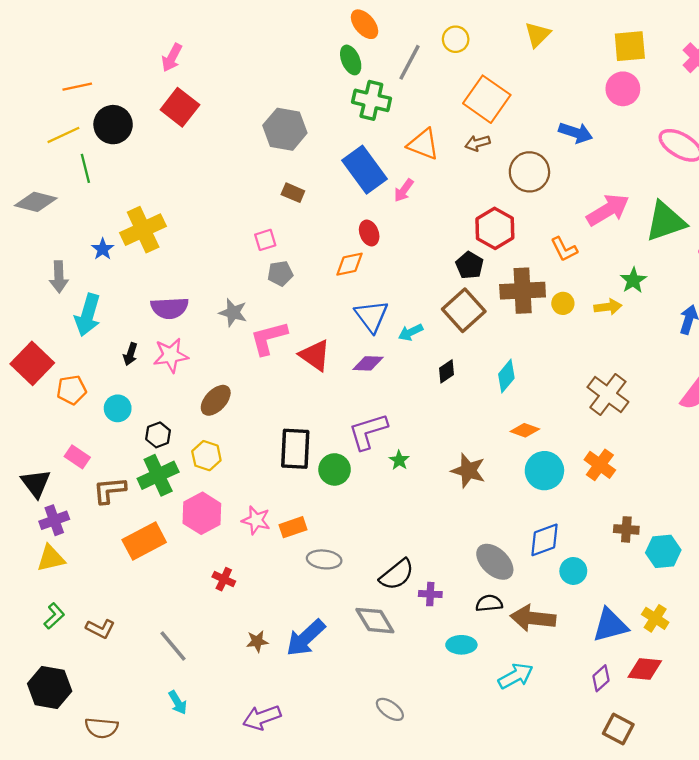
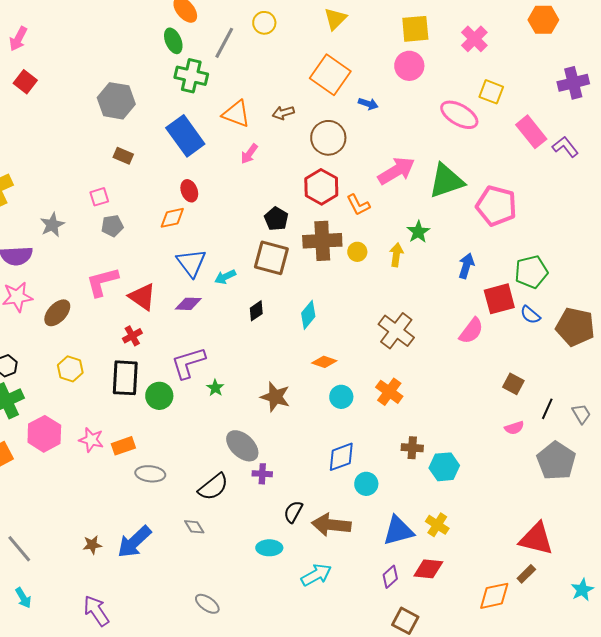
orange square: (487, 99) -> (330, 75), moved
red square: (180, 107) -> (25, 82), size x0.7
blue arrow: (576, 133) -> (368, 104), size x0.7
pink arrow: (404, 190) -> (249, 154), moved
red hexagon: (495, 228) -> (321, 187), moved
yellow arrow: (608, 307) -> (396, 255), turned -75
brown square: (464, 310) -> (271, 258), turned -33
gray star: (233, 313) -> (52, 225), moved, turned 30
brown ellipse: (216, 400) -> (57, 313), moved
yellow hexagon: (206, 456) -> (70, 369), moved
cyan circle: (544, 471) -> (341, 397), size x0.7
gray ellipse: (495, 562) -> (242, 446), moved
red cross: (224, 579) -> (132, 336), moved, turned 36
purple cross: (430, 594) -> (262, 474), moved
black semicircle: (489, 603) -> (293, 512), turned -55
gray diamond: (375, 621) -> (194, 527), size x0.6
purple arrow: (262, 717) -> (96, 611), turned 76

